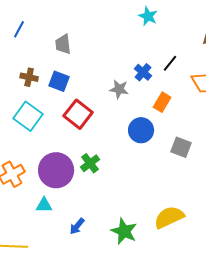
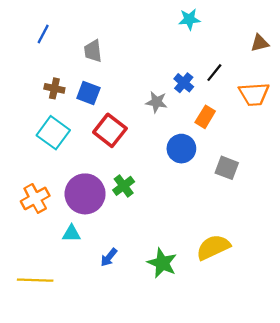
cyan star: (148, 16) -> (189, 19), turned -30

